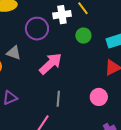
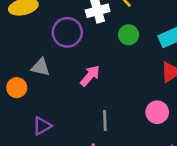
pink arrow: (51, 64) -> (90, 76), size x0.7

